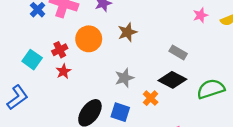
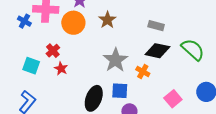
orange circle: (89, 39) -> (73, 23), moved
gray star: (124, 78) -> (115, 60), size x1.4
green semicircle: (211, 89) -> (193, 50), turned 75

